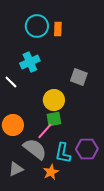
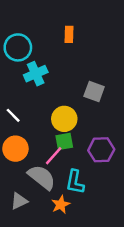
cyan circle: (37, 26) -> (18, 47), moved
white line: (11, 82) -> (13, 115), moved
purple hexagon: (87, 149) -> (101, 150), moved

